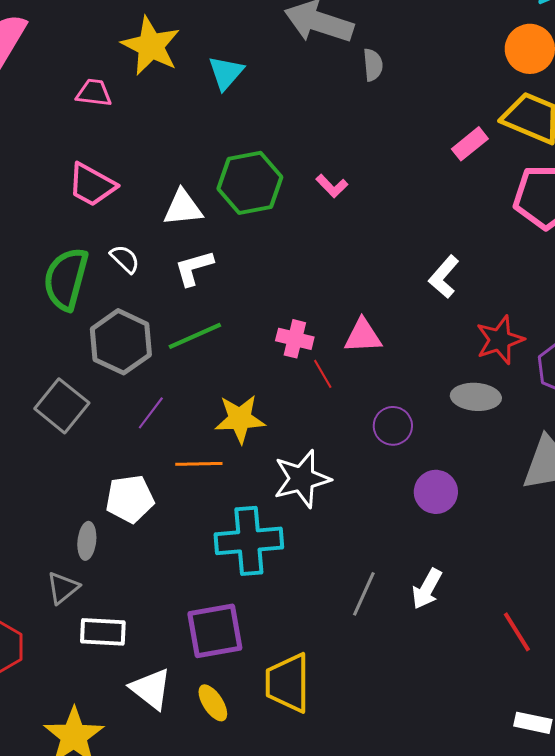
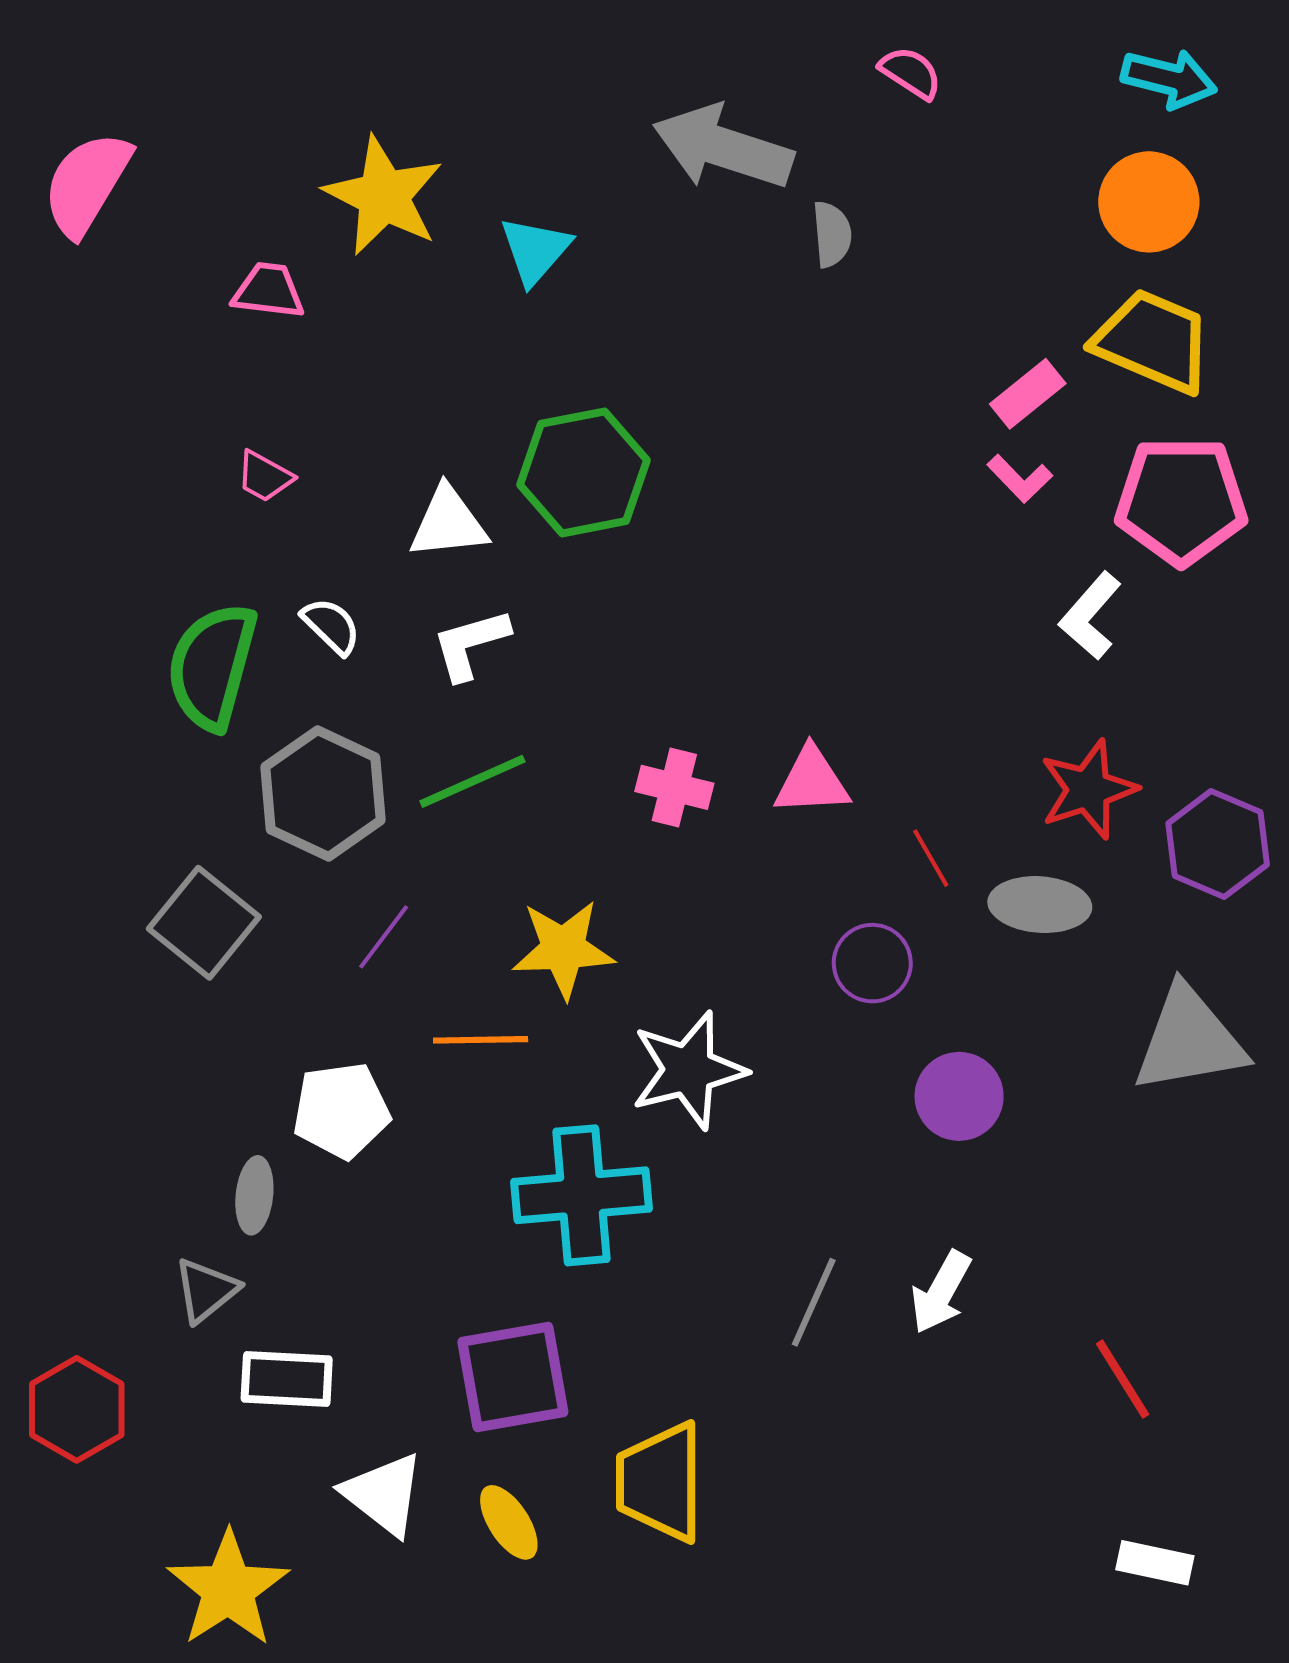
pink trapezoid: (92, 185) -> (265, 477), size x0.6
pink L-shape: (332, 186) -> (1020, 479), moved
white L-shape: (444, 277) -> (1090, 616), moved
red line: (323, 374) -> (931, 858), moved

